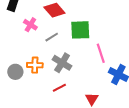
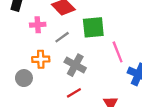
pink cross: (30, 25) -> (38, 25), turned -32
orange cross: (35, 65) -> (41, 59), moved

